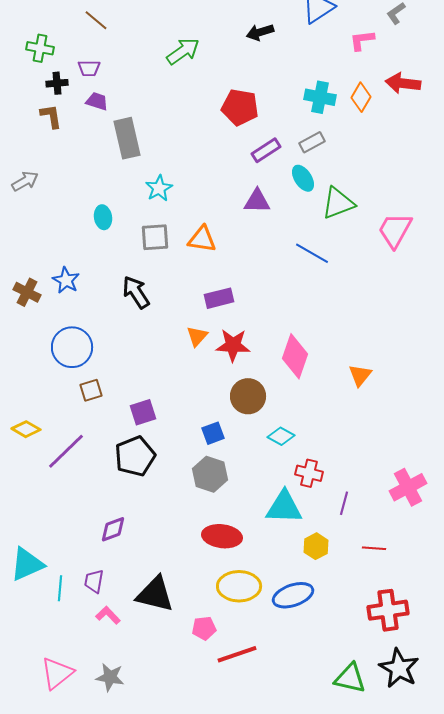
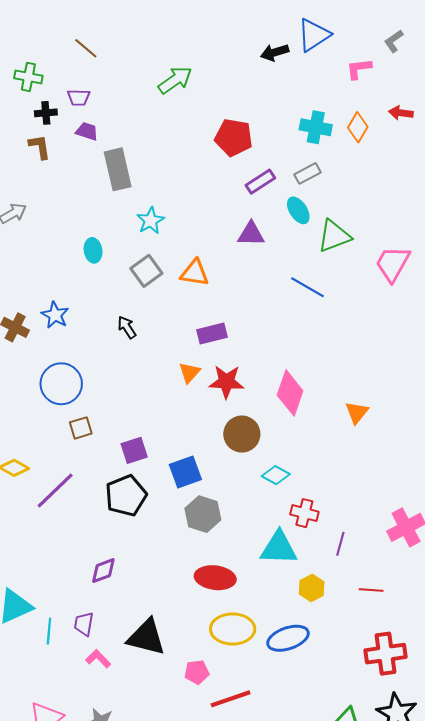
black arrow: (260, 32) -> (275, 52), moved
red arrow: (403, 83) -> (401, 113), size x0.7
gray square: (155, 237) -> (146, 271), turned -32
black arrow: (136, 292) -> (127, 327), size x0.7
blue square: (213, 433) -> (185, 472), moved, size x1.4

